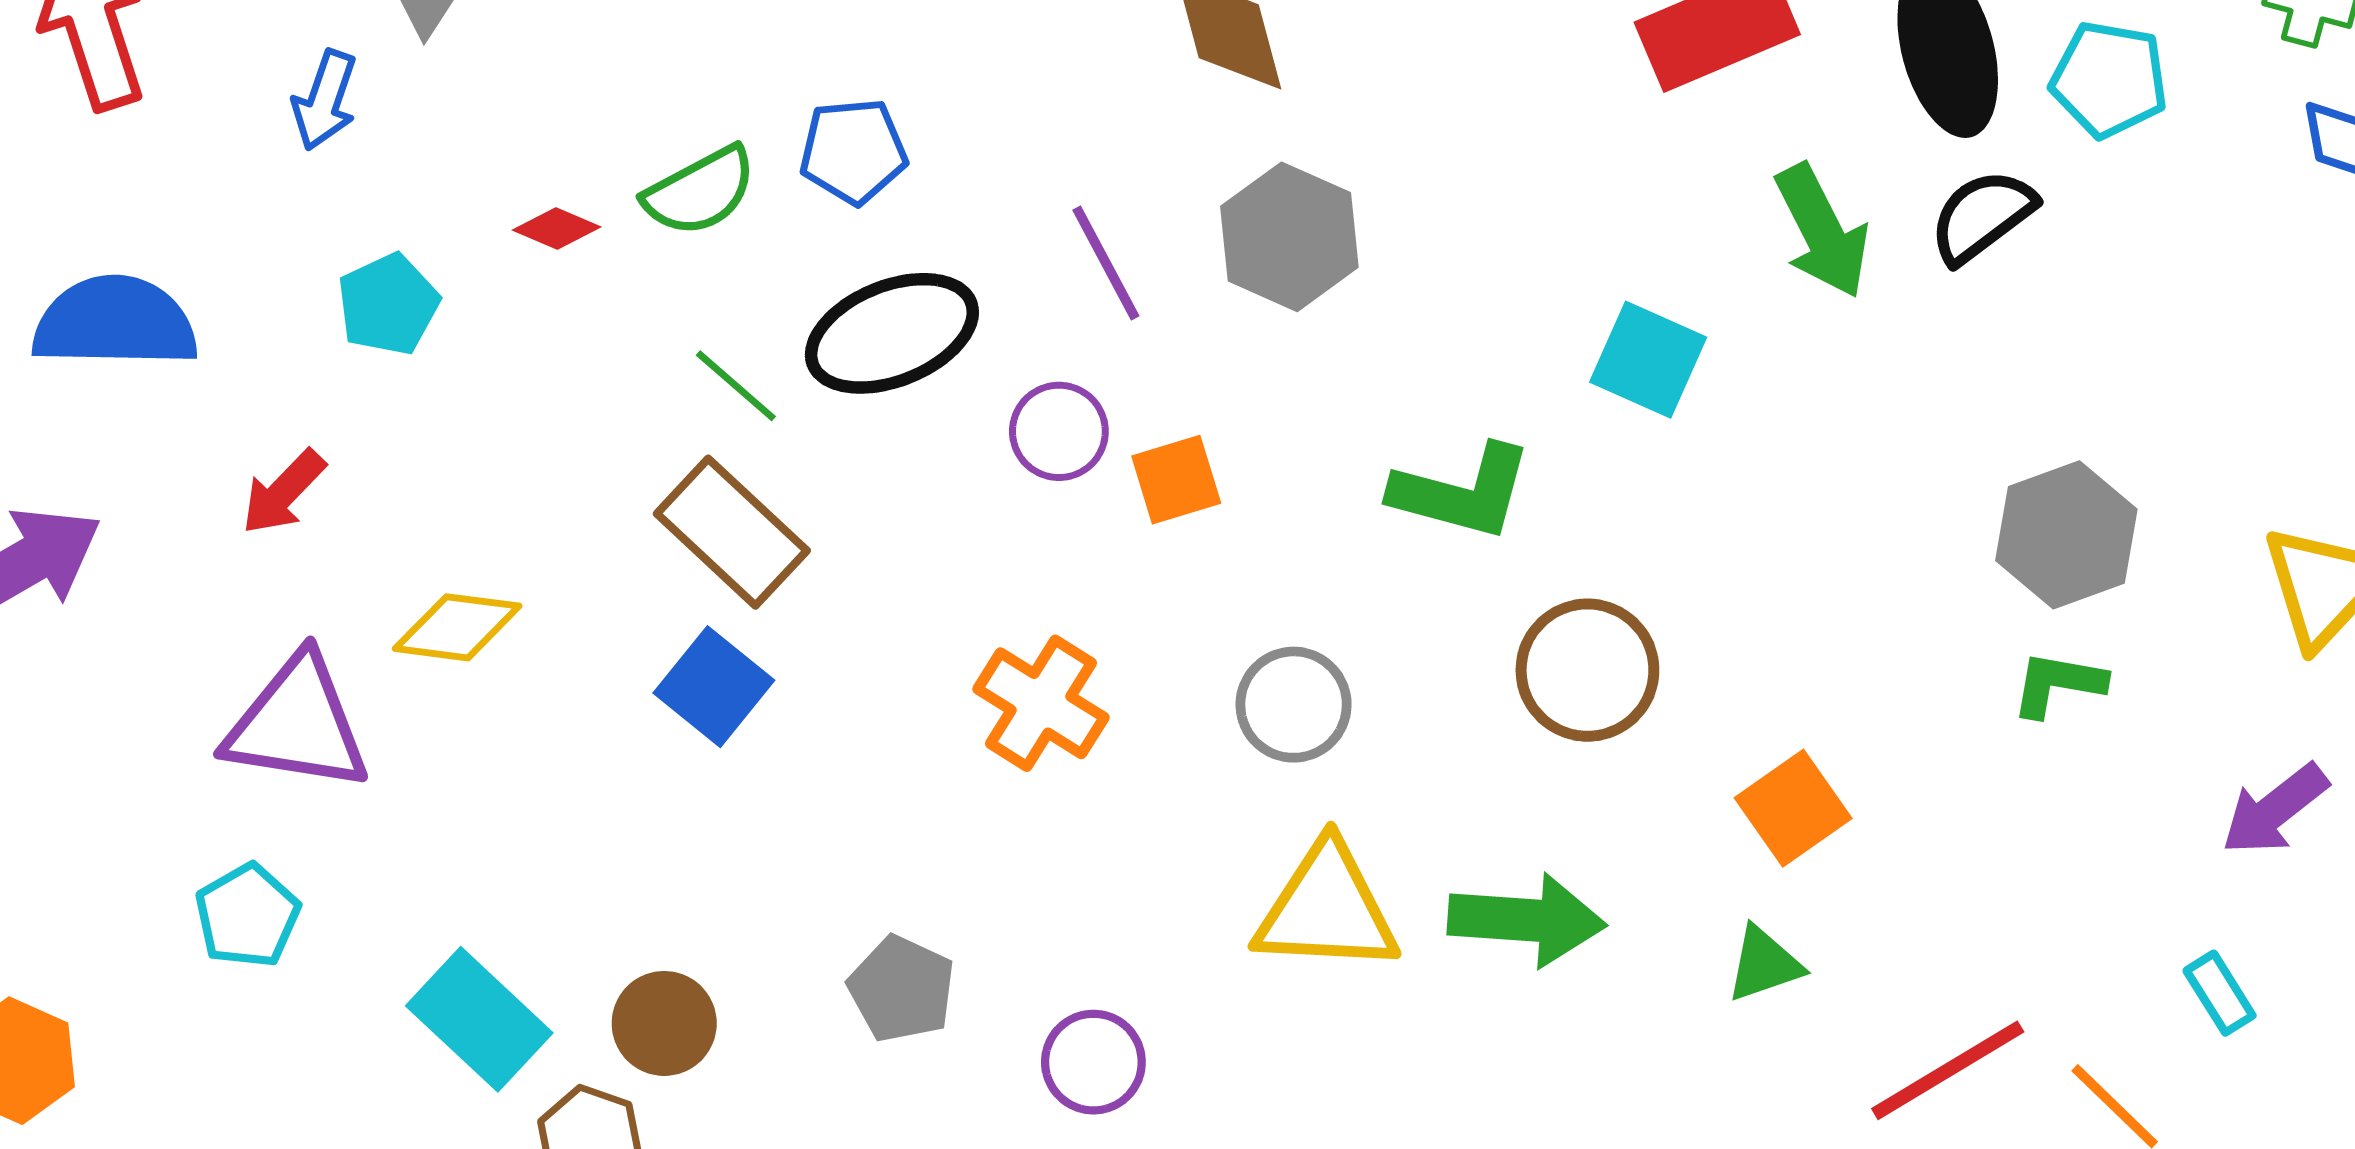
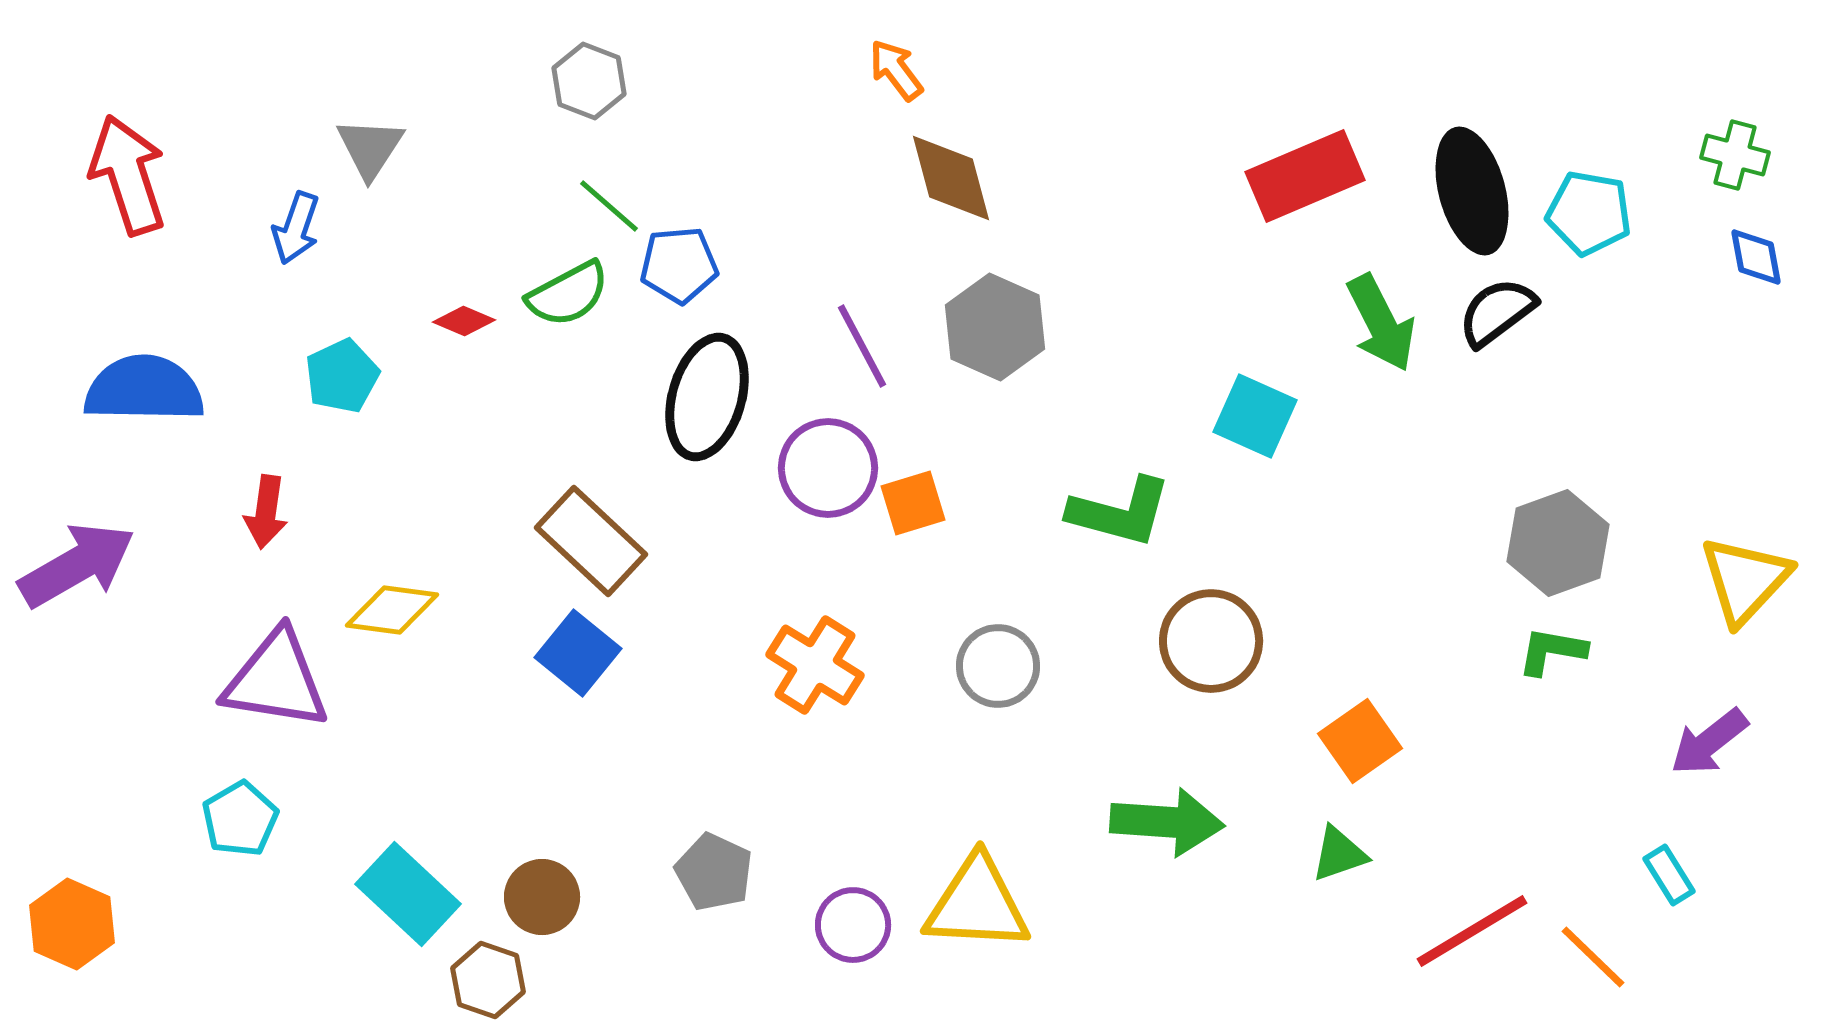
black ellipse: (892, 333) -> (707, 397), turned -52
green line: (736, 386) -> (609, 206), moved
purple circle: (1059, 431) -> (828, 468), size x1.4
red arrow: (283, 492) -> (266, 512), turned -36
yellow triangle: (1327, 909) -> (977, 904), moved

